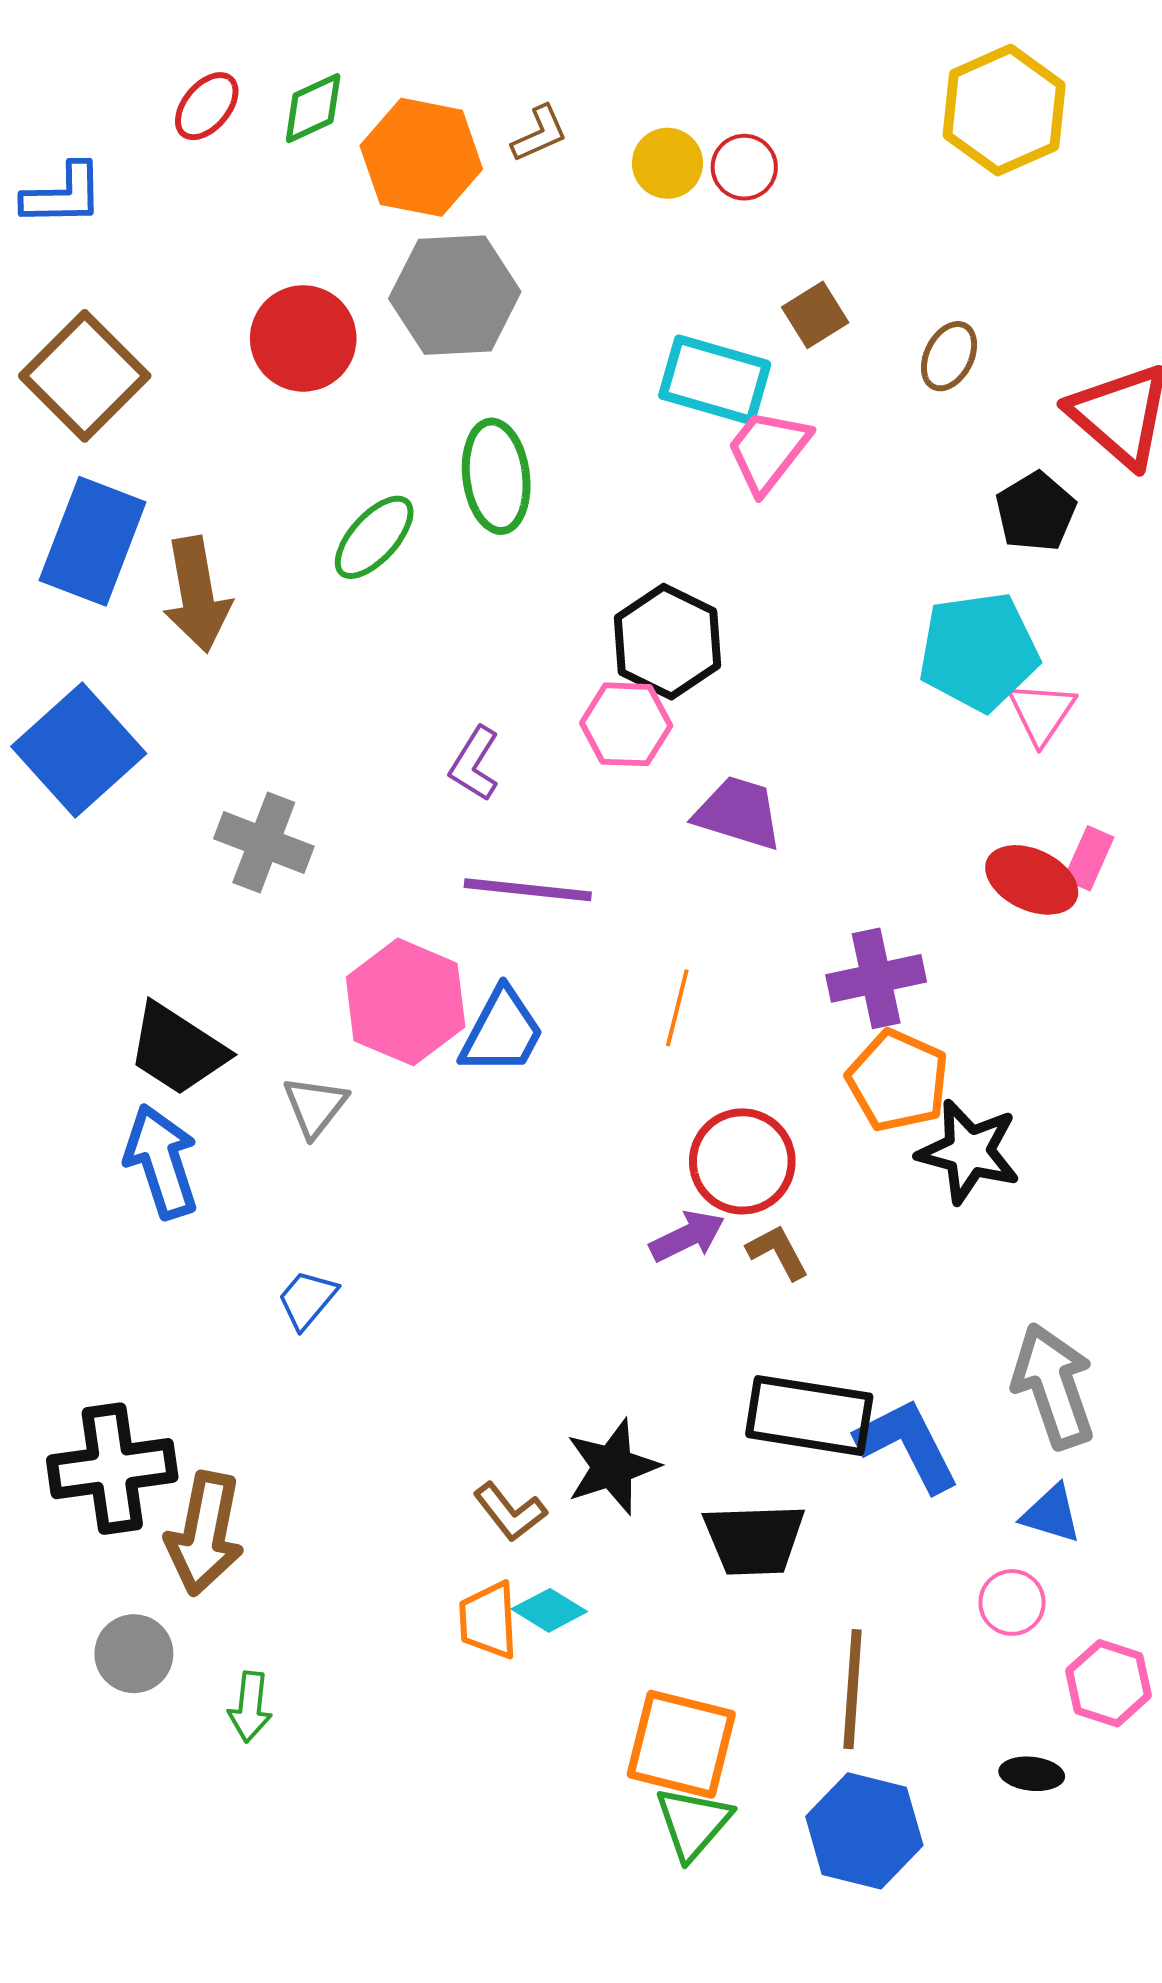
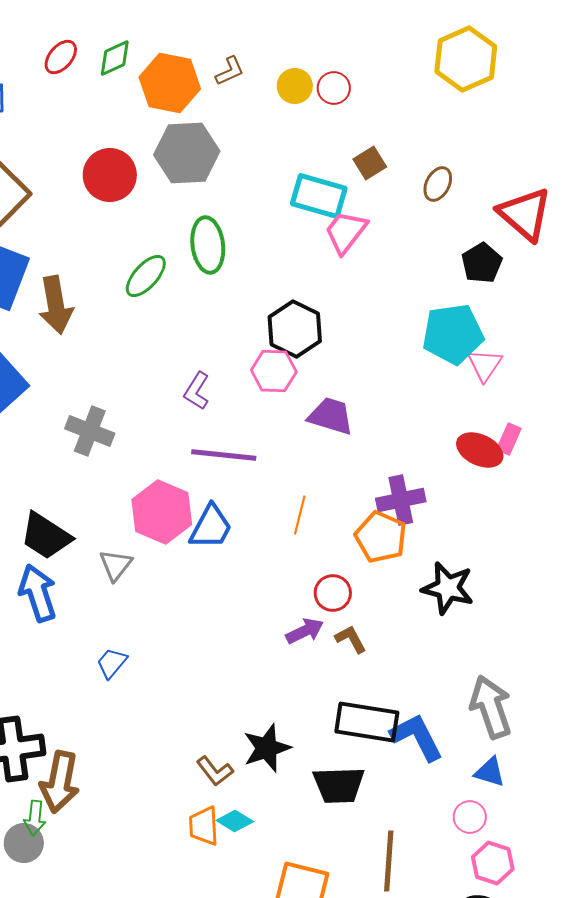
orange pentagon: (898, 1081) -> (381, 537), moved
red circle: (742, 1161) -> (333, 593), size x0.7
pink hexagon: (1108, 1683) -> (493, 863), moved
green arrow: (250, 1707) -> (35, 818), moved

